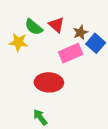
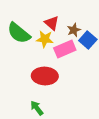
green semicircle: (34, 27) -> (19, 33), moved, size x1.4
yellow star: (18, 42) -> (45, 39), moved

